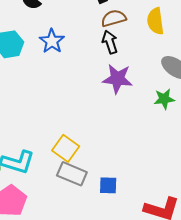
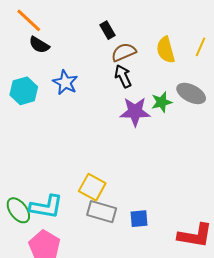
green star: (164, 99) -> (162, 102), moved

